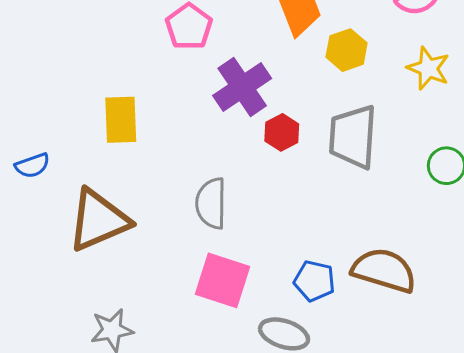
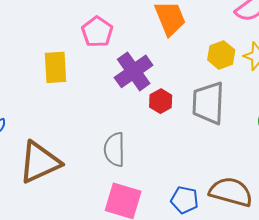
yellow hexagon: (347, 50) -> (221, 55), moved
yellow rectangle: (121, 120) -> (55, 67), moved

